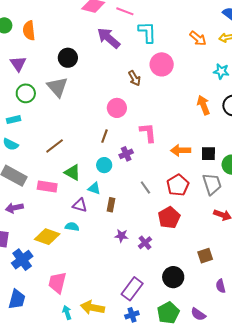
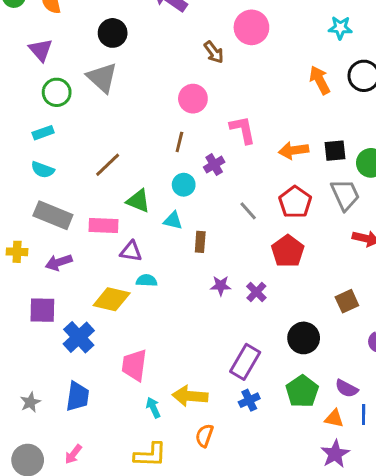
purple triangle: (80, 205) -> (131, 251), moved

